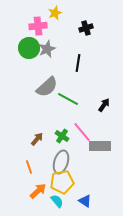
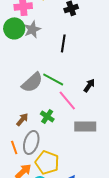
gray semicircle: (47, 87) -> (32, 82), moved
pink line: (82, 132) -> (67, 100), moved
gray ellipse: (61, 162) -> (31, 142), moved
yellow pentagon: (62, 182) -> (47, 162), turned 30

